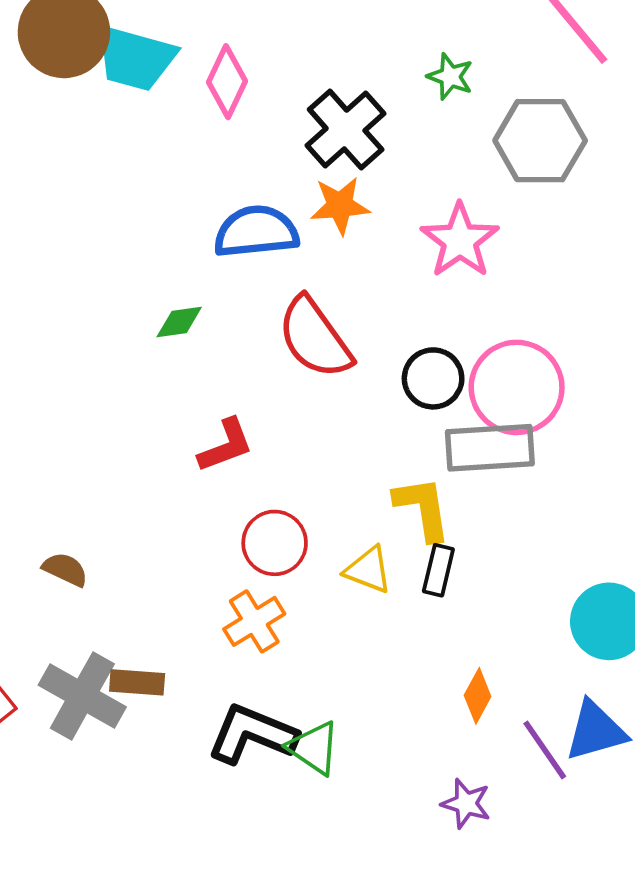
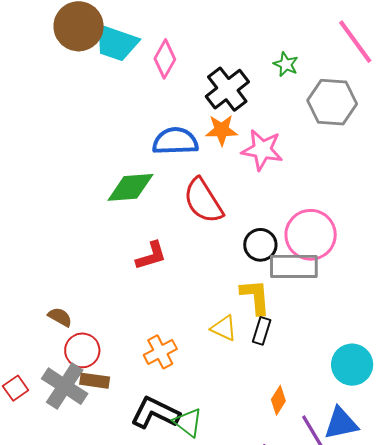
pink star: (460, 240) -> (262, 150), moved, turned -30
green diamond: (179, 322) -> (130, 187), size x1.8
black circle: (433, 378) -> (260, 245), moved
red circle: (275, 543) -> (82, 350), moved

